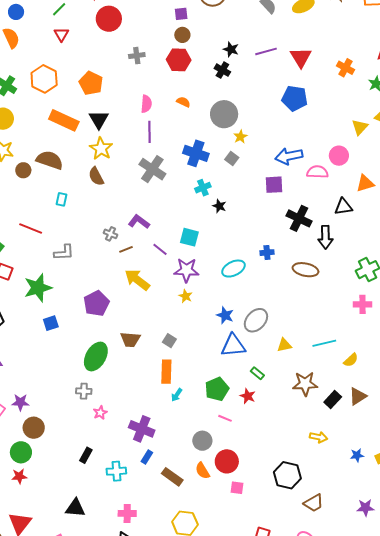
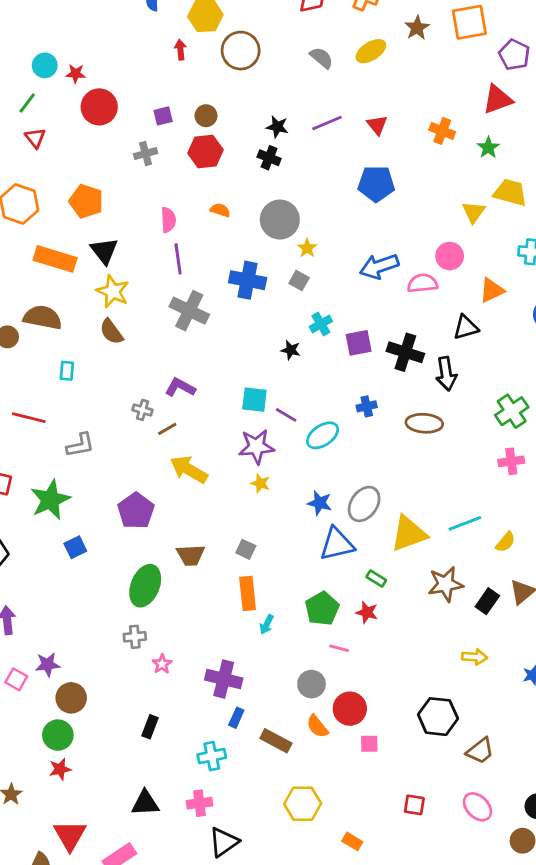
purple square: (181, 14) -> (163, 116), moved
red triangle: (301, 57) -> (377, 125), size x0.7
purple square: (274, 185) -> (359, 343), moved
cyan cross: (203, 188) -> (321, 324), moved
purple line: (160, 249) -> (286, 415), moved
yellow triangle: (284, 345) -> (409, 534), size x1.8
cyan cross: (116, 471) -> (212, 756), moved
pink cross: (127, 513) -> (200, 803), moved

